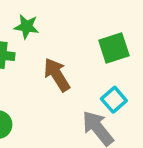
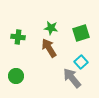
green star: (27, 27) -> (51, 28), moved

